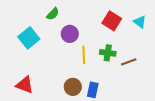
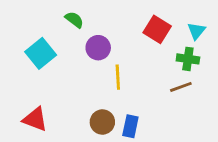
green semicircle: (53, 14) -> (74, 20), turned -96
cyan triangle: (140, 22) -> (196, 31), turned 32
green cross: (108, 53) -> (188, 59), moved

